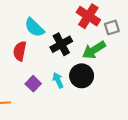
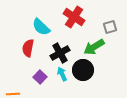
red cross: (88, 16) -> (74, 17), moved
black cross: (61, 44) -> (60, 53), moved

